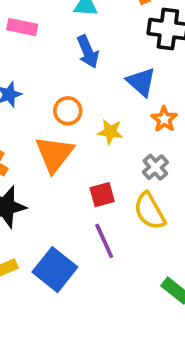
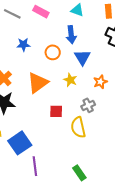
blue triangle: (141, 82) -> (82, 57), moved
orange circle: (68, 111) -> (53, 52), moved
purple line: (104, 241) -> (35, 166), moved

